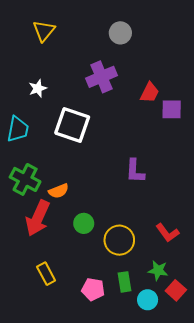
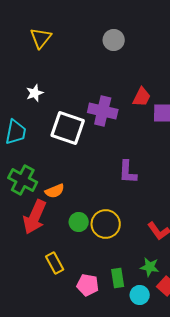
purple cross: (102, 77) -> (103, 111), moved, turned 36
yellow circle: (119, 240) -> (106, 224), moved
yellow rectangle: (46, 274) -> (55, 263), moved

